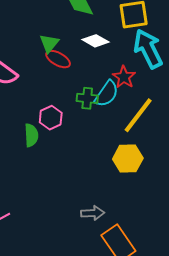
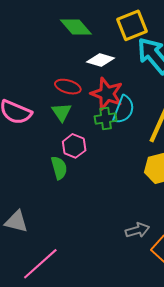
green triangle: (49, 43) -> (62, 112), moved
red star: (124, 77) -> (107, 94), moved, size x1.4

